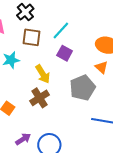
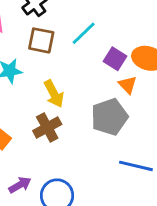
purple square: (65, 53) -> (115, 59), moved
orange triangle: (101, 67) -> (128, 85), moved

